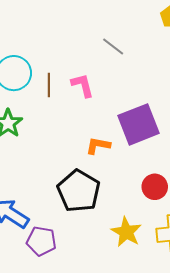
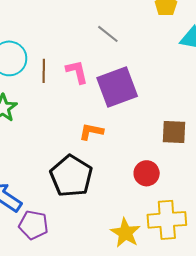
purple square: (139, 124) -> (117, 87), moved
yellow star: (126, 232) -> (125, 233), moved

